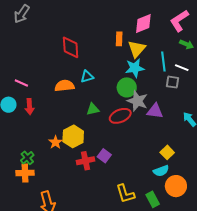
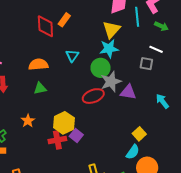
orange rectangle: (119, 39) -> (64, 20), moved, turned 32
cyan line: (163, 62) -> (137, 17), moved
cyan triangle: (87, 77) -> (72, 56), moved, turned -40
gray star: (137, 101) -> (111, 82), turned 30
green triangle: (93, 109) -> (40, 88), moved
yellow hexagon: (73, 136) -> (64, 123), moved
cyan semicircle: (161, 171) -> (133, 152), turned -35

